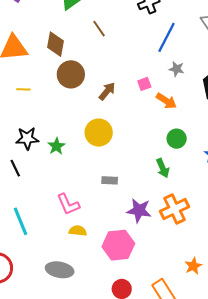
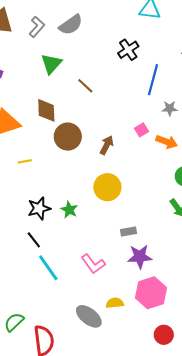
purple star: (139, 210) -> (140, 257), moved
cyan line: (20, 221) -> (48, 268), moved
yellow semicircle: (78, 231) -> (115, 303), moved
gray ellipse: (60, 270) -> (89, 316), moved, turned 40

